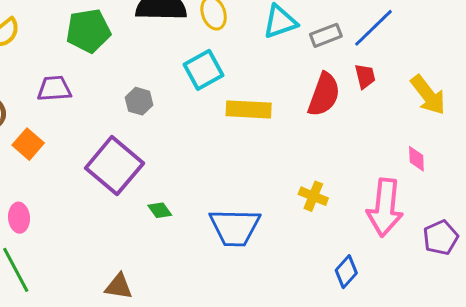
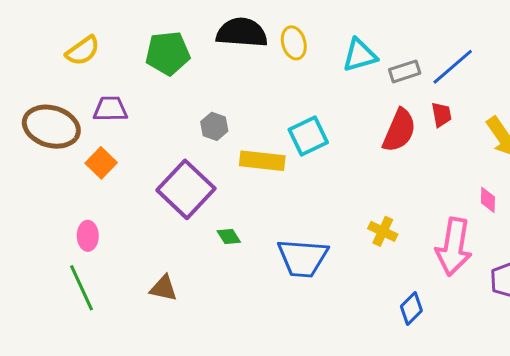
cyan square: (204, 70) -> (308, 136), moved
purple trapezoid: (54, 89) -> (110, 109), moved
yellow rectangle: (249, 109) -> (262, 161), moved
brown triangle: (119, 287) -> (163, 288), moved

